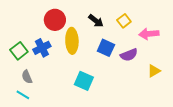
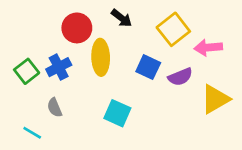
black arrow: (96, 21) -> (122, 18), moved
yellow square: (124, 21) -> (173, 29), size x1.6
yellow triangle: (154, 71) -> (215, 99), size x1.6
gray semicircle: (27, 77) -> (55, 108), moved

